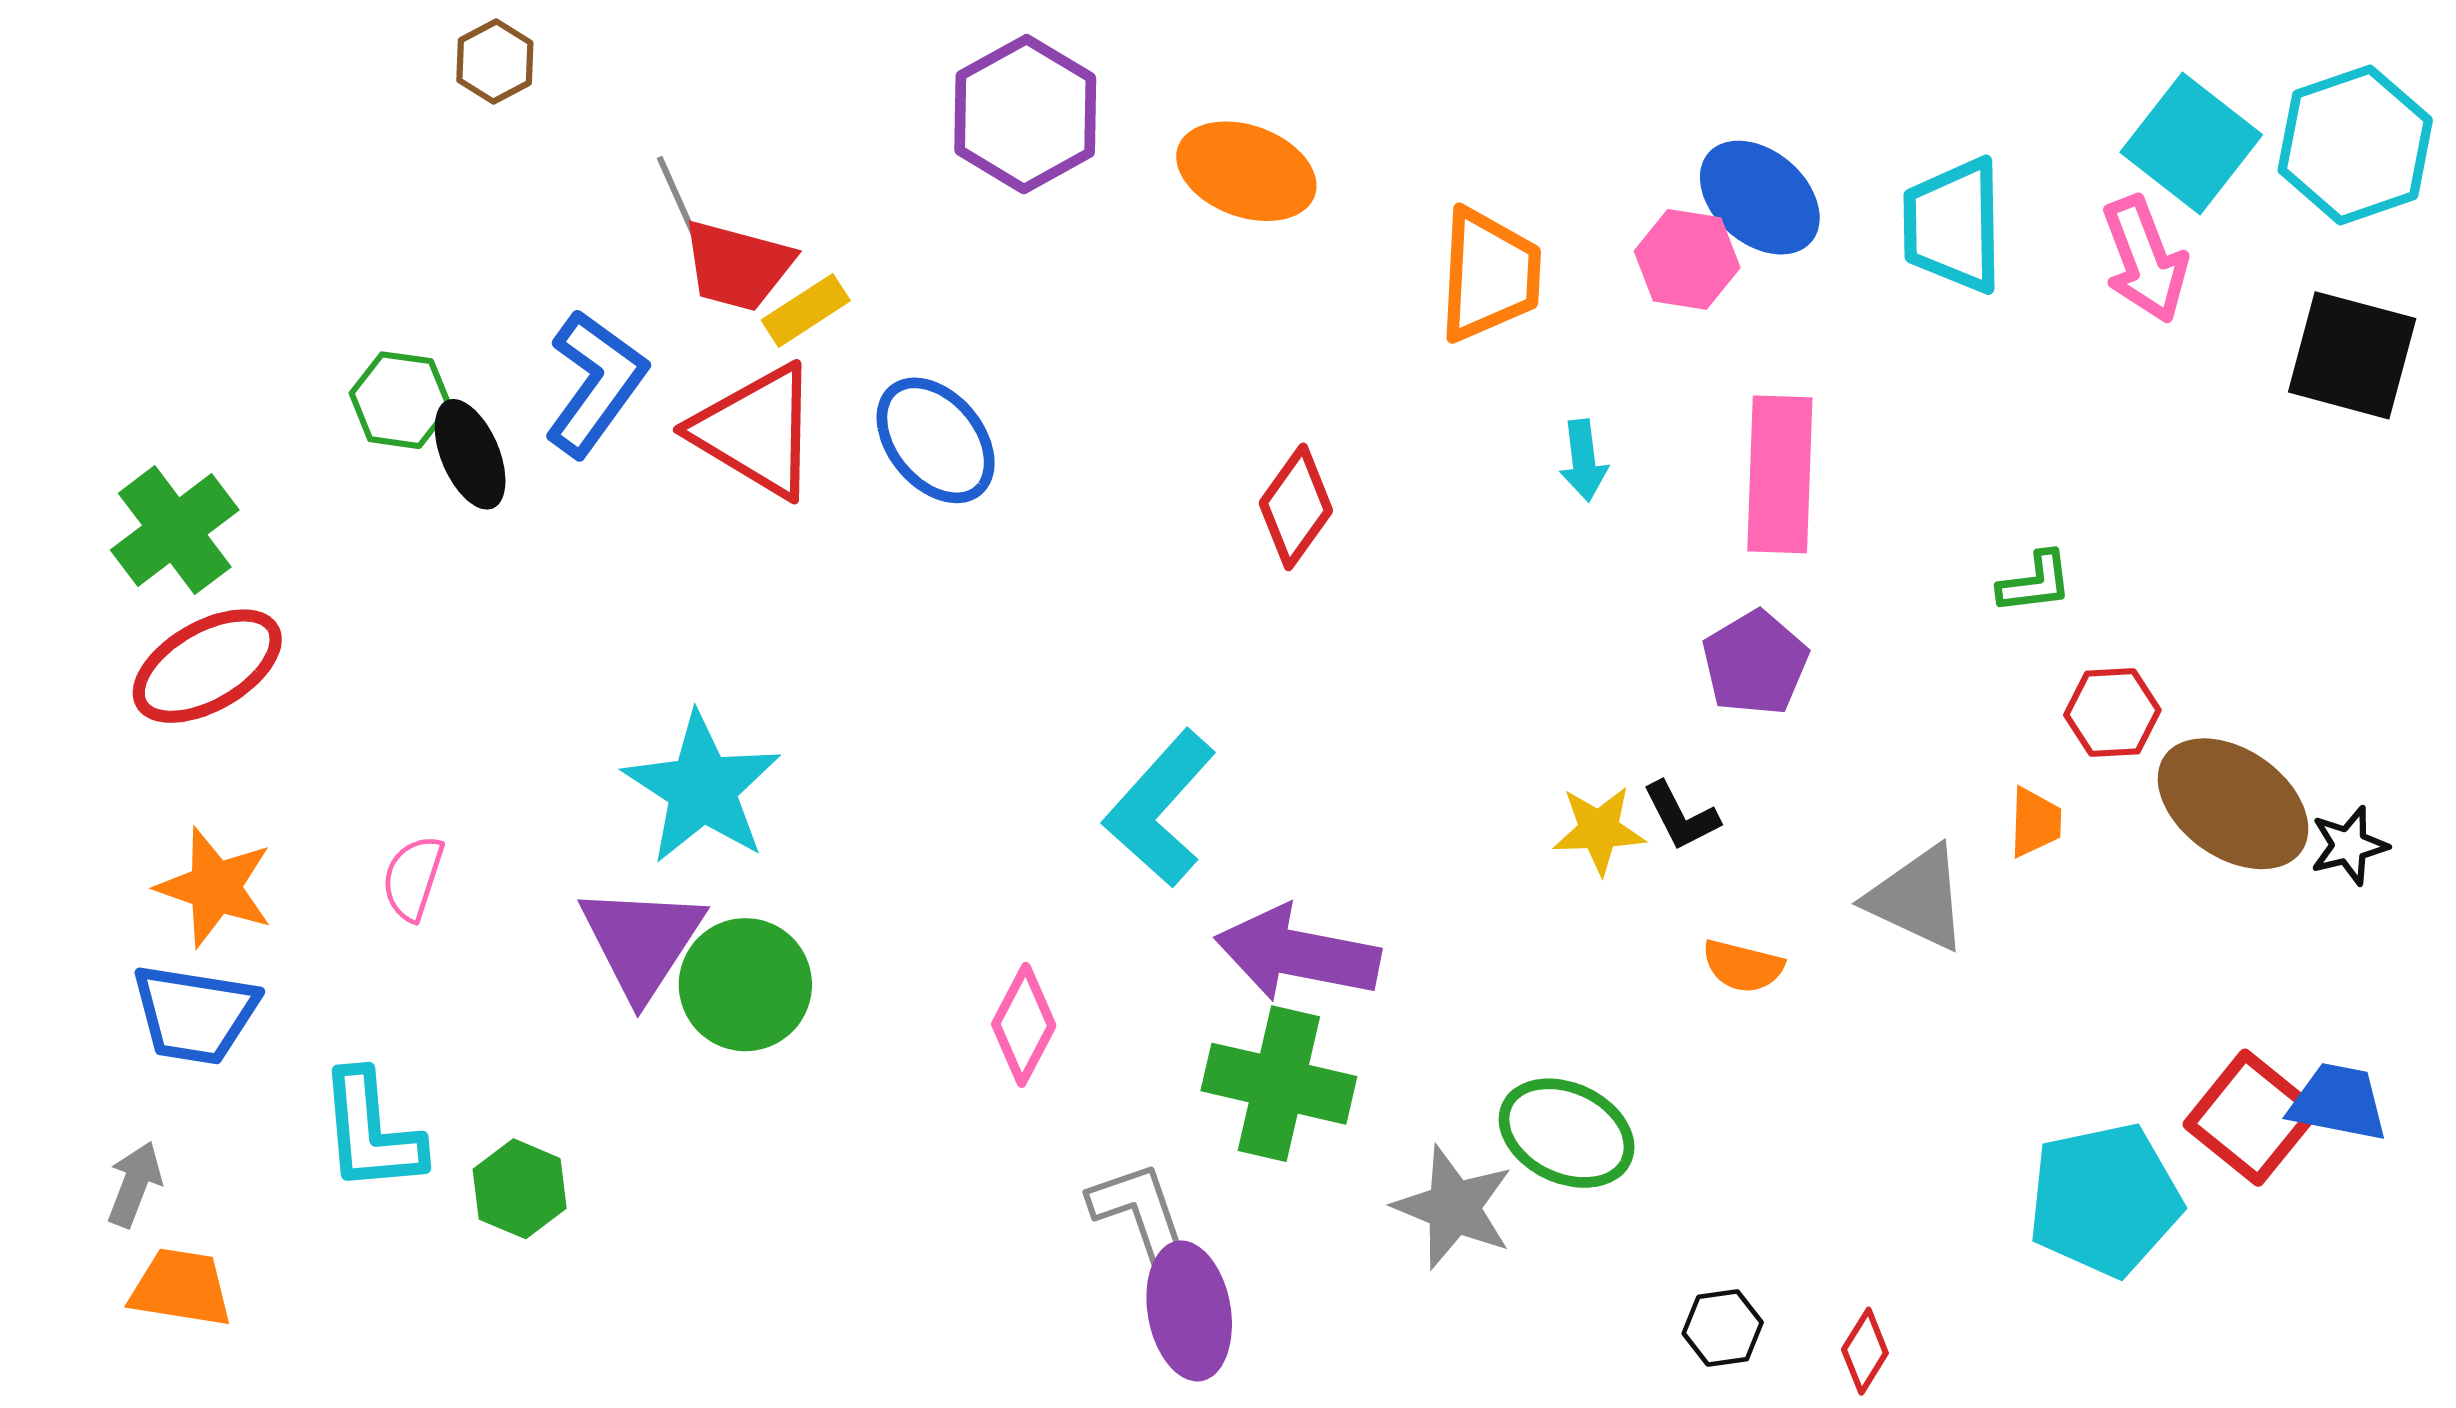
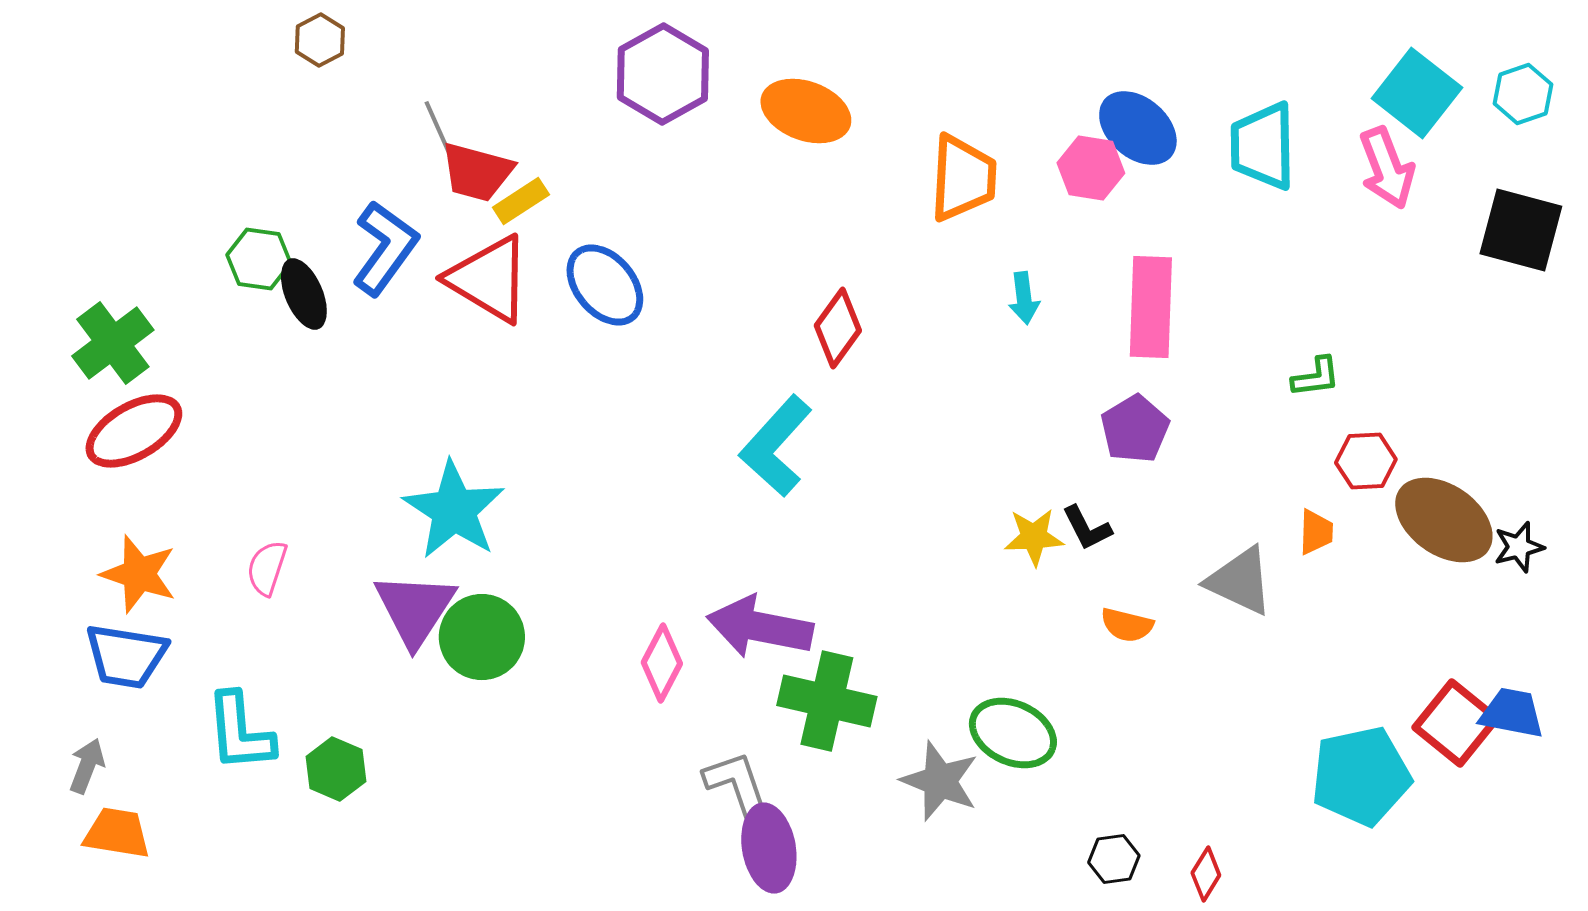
cyan hexagon: (2355, 145) -> (1523, 94), size x0.6
cyan L-shape: (1160, 808) -> (776, 446), moved
purple arrow: (1297, 954) -> (760, 627), moved

